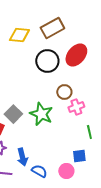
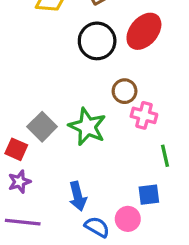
pink cross: (76, 107) -> (144, 115), turned 35
blue arrow: (22, 157) -> (78, 196), moved
blue semicircle: (39, 171) -> (97, 227), moved

